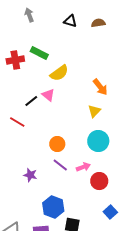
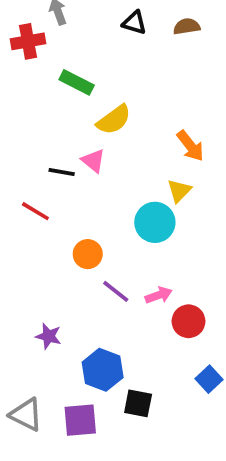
red cross: (15, 60) -> (28, 41), moved
black line: (31, 101) -> (62, 172), turned 48
cyan circle: (98, 141) -> (155, 222), moved
orange circle: (57, 144) -> (88, 254), moved
purple star: (30, 175) -> (49, 336), moved

